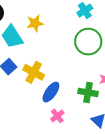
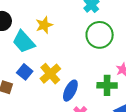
yellow cross: (34, 72) -> (50, 74), turned 30

